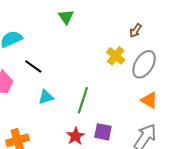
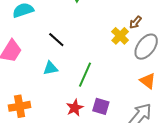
brown arrow: (136, 31) -> (135, 22), moved
black line: (33, 66) -> (56, 40), moved

